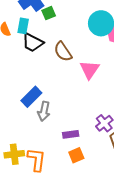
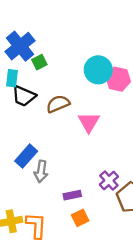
brown semicircle: (63, 52) -> (58, 104), turned 105

